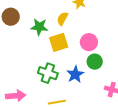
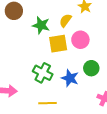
pink circle: (89, 42) -> (80, 40), moved
blue star: (75, 74) -> (70, 78), turned -30

